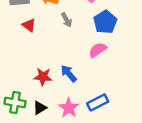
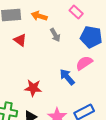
blue pentagon: (105, 22) -> (91, 37), turned -30
blue arrow: (69, 74) -> (67, 77), moved

